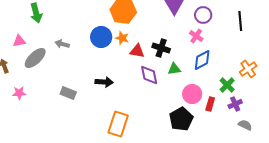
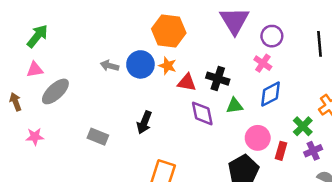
green arrow: (36, 13) -> (37, 36), moved, turned -126
gray arrow: (62, 44) -> (110, 66), moved
black arrow: (104, 82) -> (144, 122), turned 108

